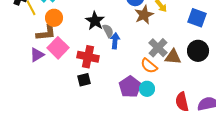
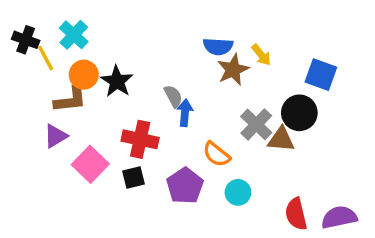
black star: (95, 21) -> (117, 81), moved
pink square: (58, 48) -> (90, 164), moved
black circle: (198, 51) -> (299, 113), moved
orange semicircle: (149, 66) -> (216, 154), moved
purple pentagon: (130, 87) -> (185, 186), moved

